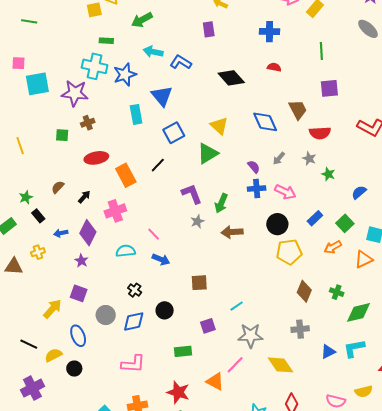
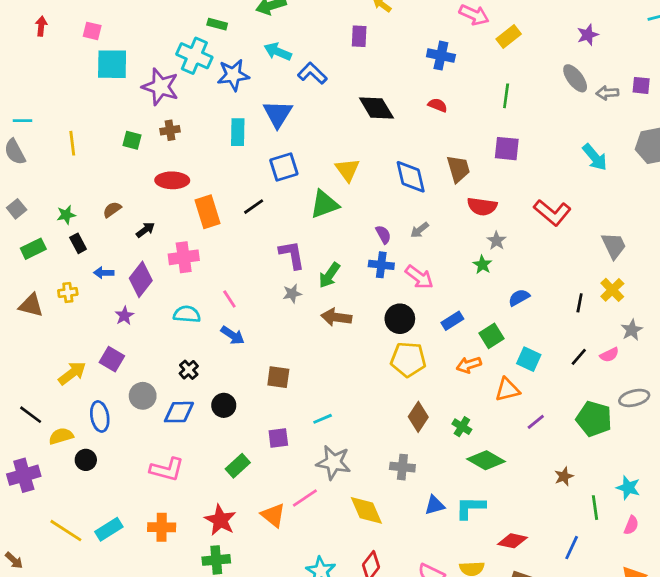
gray star: (309, 158) -> (496, 241), moved
green diamond: (358, 312) -> (486, 460), turned 32
green rectangle: (183, 351) -> (238, 466), turned -48

